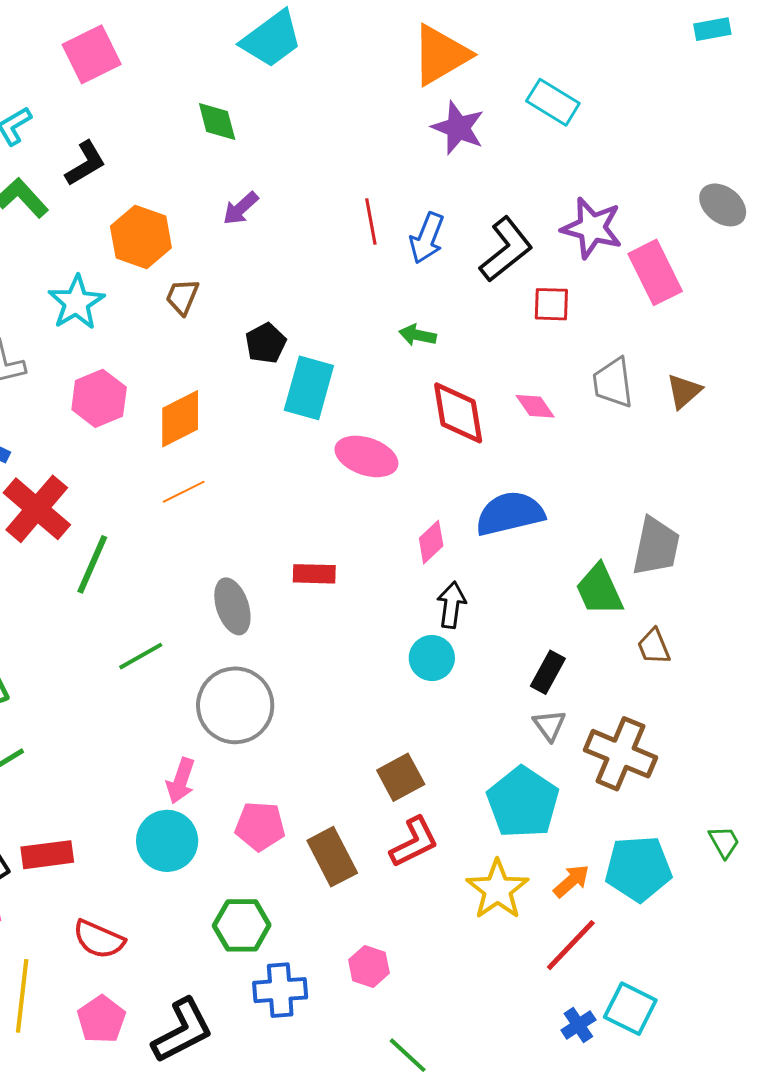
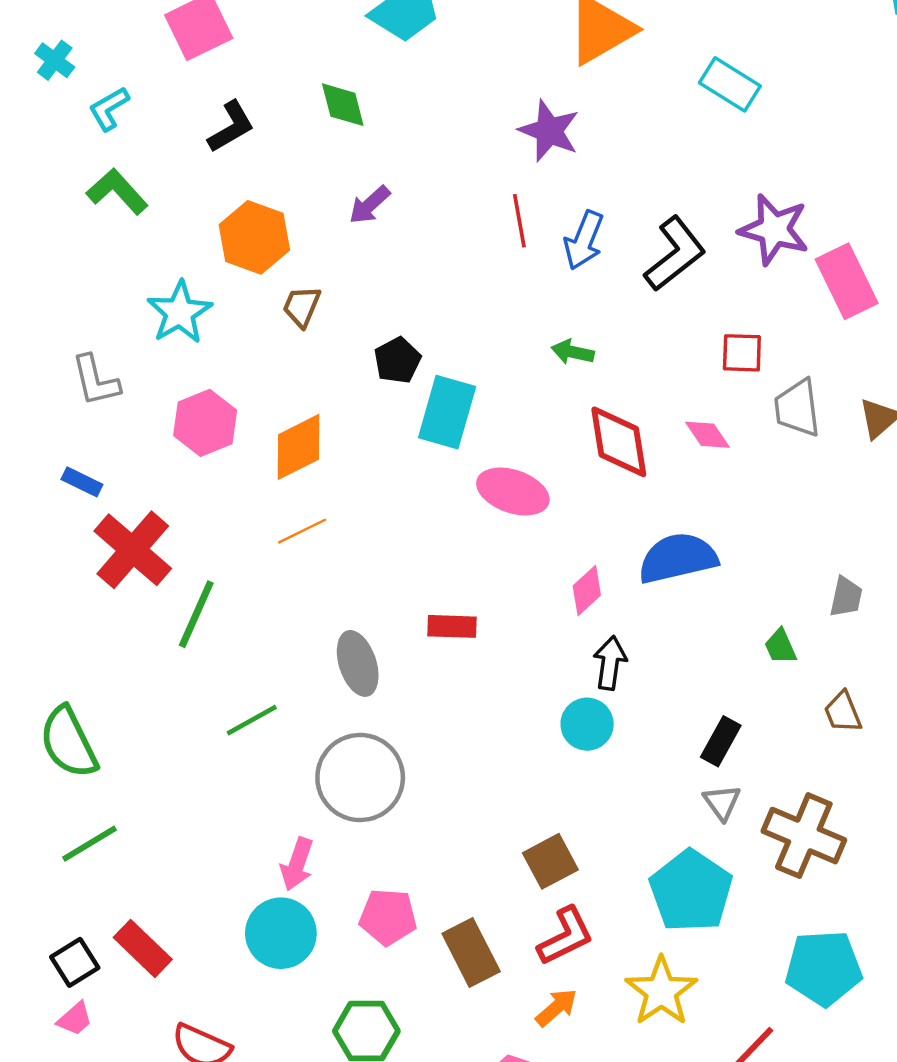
purple star: (458, 128) -> (549, 131), moved
black L-shape: (85, 163) -> (231, 127), moved
red square: (551, 304) -> (742, 353), moved
gray trapezoid: (656, 546) -> (846, 597), size x0.6
green trapezoid: (599, 590) -> (780, 647), size x0.6
red rectangle: (47, 855) -> (143, 948), turned 51
orange arrow: (571, 881) -> (556, 1008), moved

